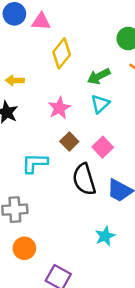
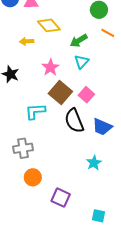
yellow diamond: (62, 53) -> (49, 25), turned -75
yellow arrow: (15, 80) -> (27, 41), moved
brown square: (69, 141) -> (60, 93), size x1.6

